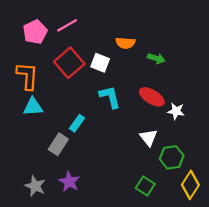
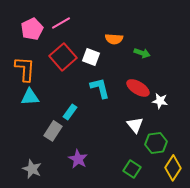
purple star: (69, 182) -> (78, 159), moved

